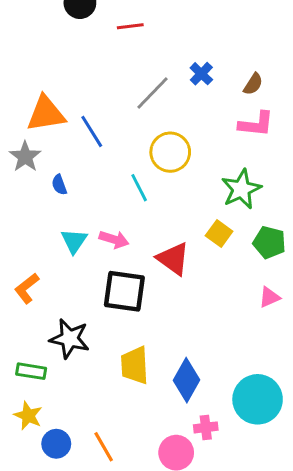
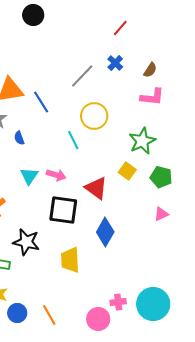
red line: (130, 26) -> (120, 28), moved, turned -42
blue diamond: (187, 380) -> (105, 232), moved
cyan circle: (258, 399) -> (153, 304), moved

